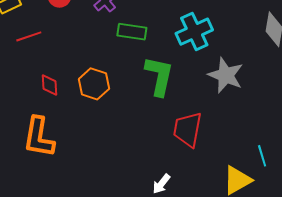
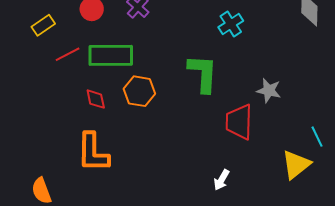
green rectangle: (132, 32) -> (111, 55), moved, size x1.5
cyan cross: (194, 32) -> (231, 24), size x0.7
gray star: (226, 75) -> (269, 91), moved, size x0.7

